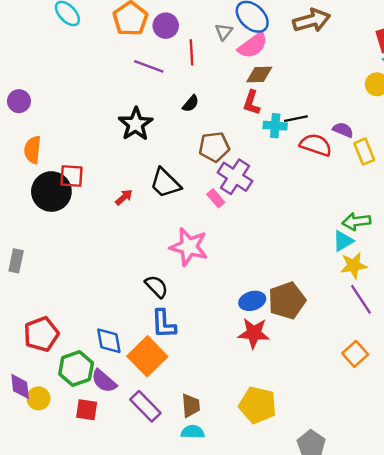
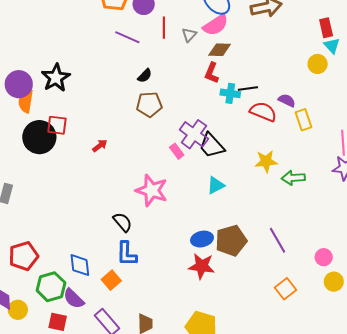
gray triangle: (224, 32) -> (189, 35), moved
purple circle: (19, 101) -> (19, 84), moved, size x1.4
black semicircle: (191, 104) -> (145, 76), moved
black star: (136, 124) -> (56, 78), moved
brown pentagon: (214, 147) -> (149, 104), moved
black trapezoid: (165, 183) -> (212, 145), moved
cyan triangle: (343, 241) -> (216, 185), moved
yellow star: (354, 265) -> (266, 161), moved
purple line: (361, 299) -> (277, 240), moved
orange square: (147, 356) -> (111, 280), size x0.6

